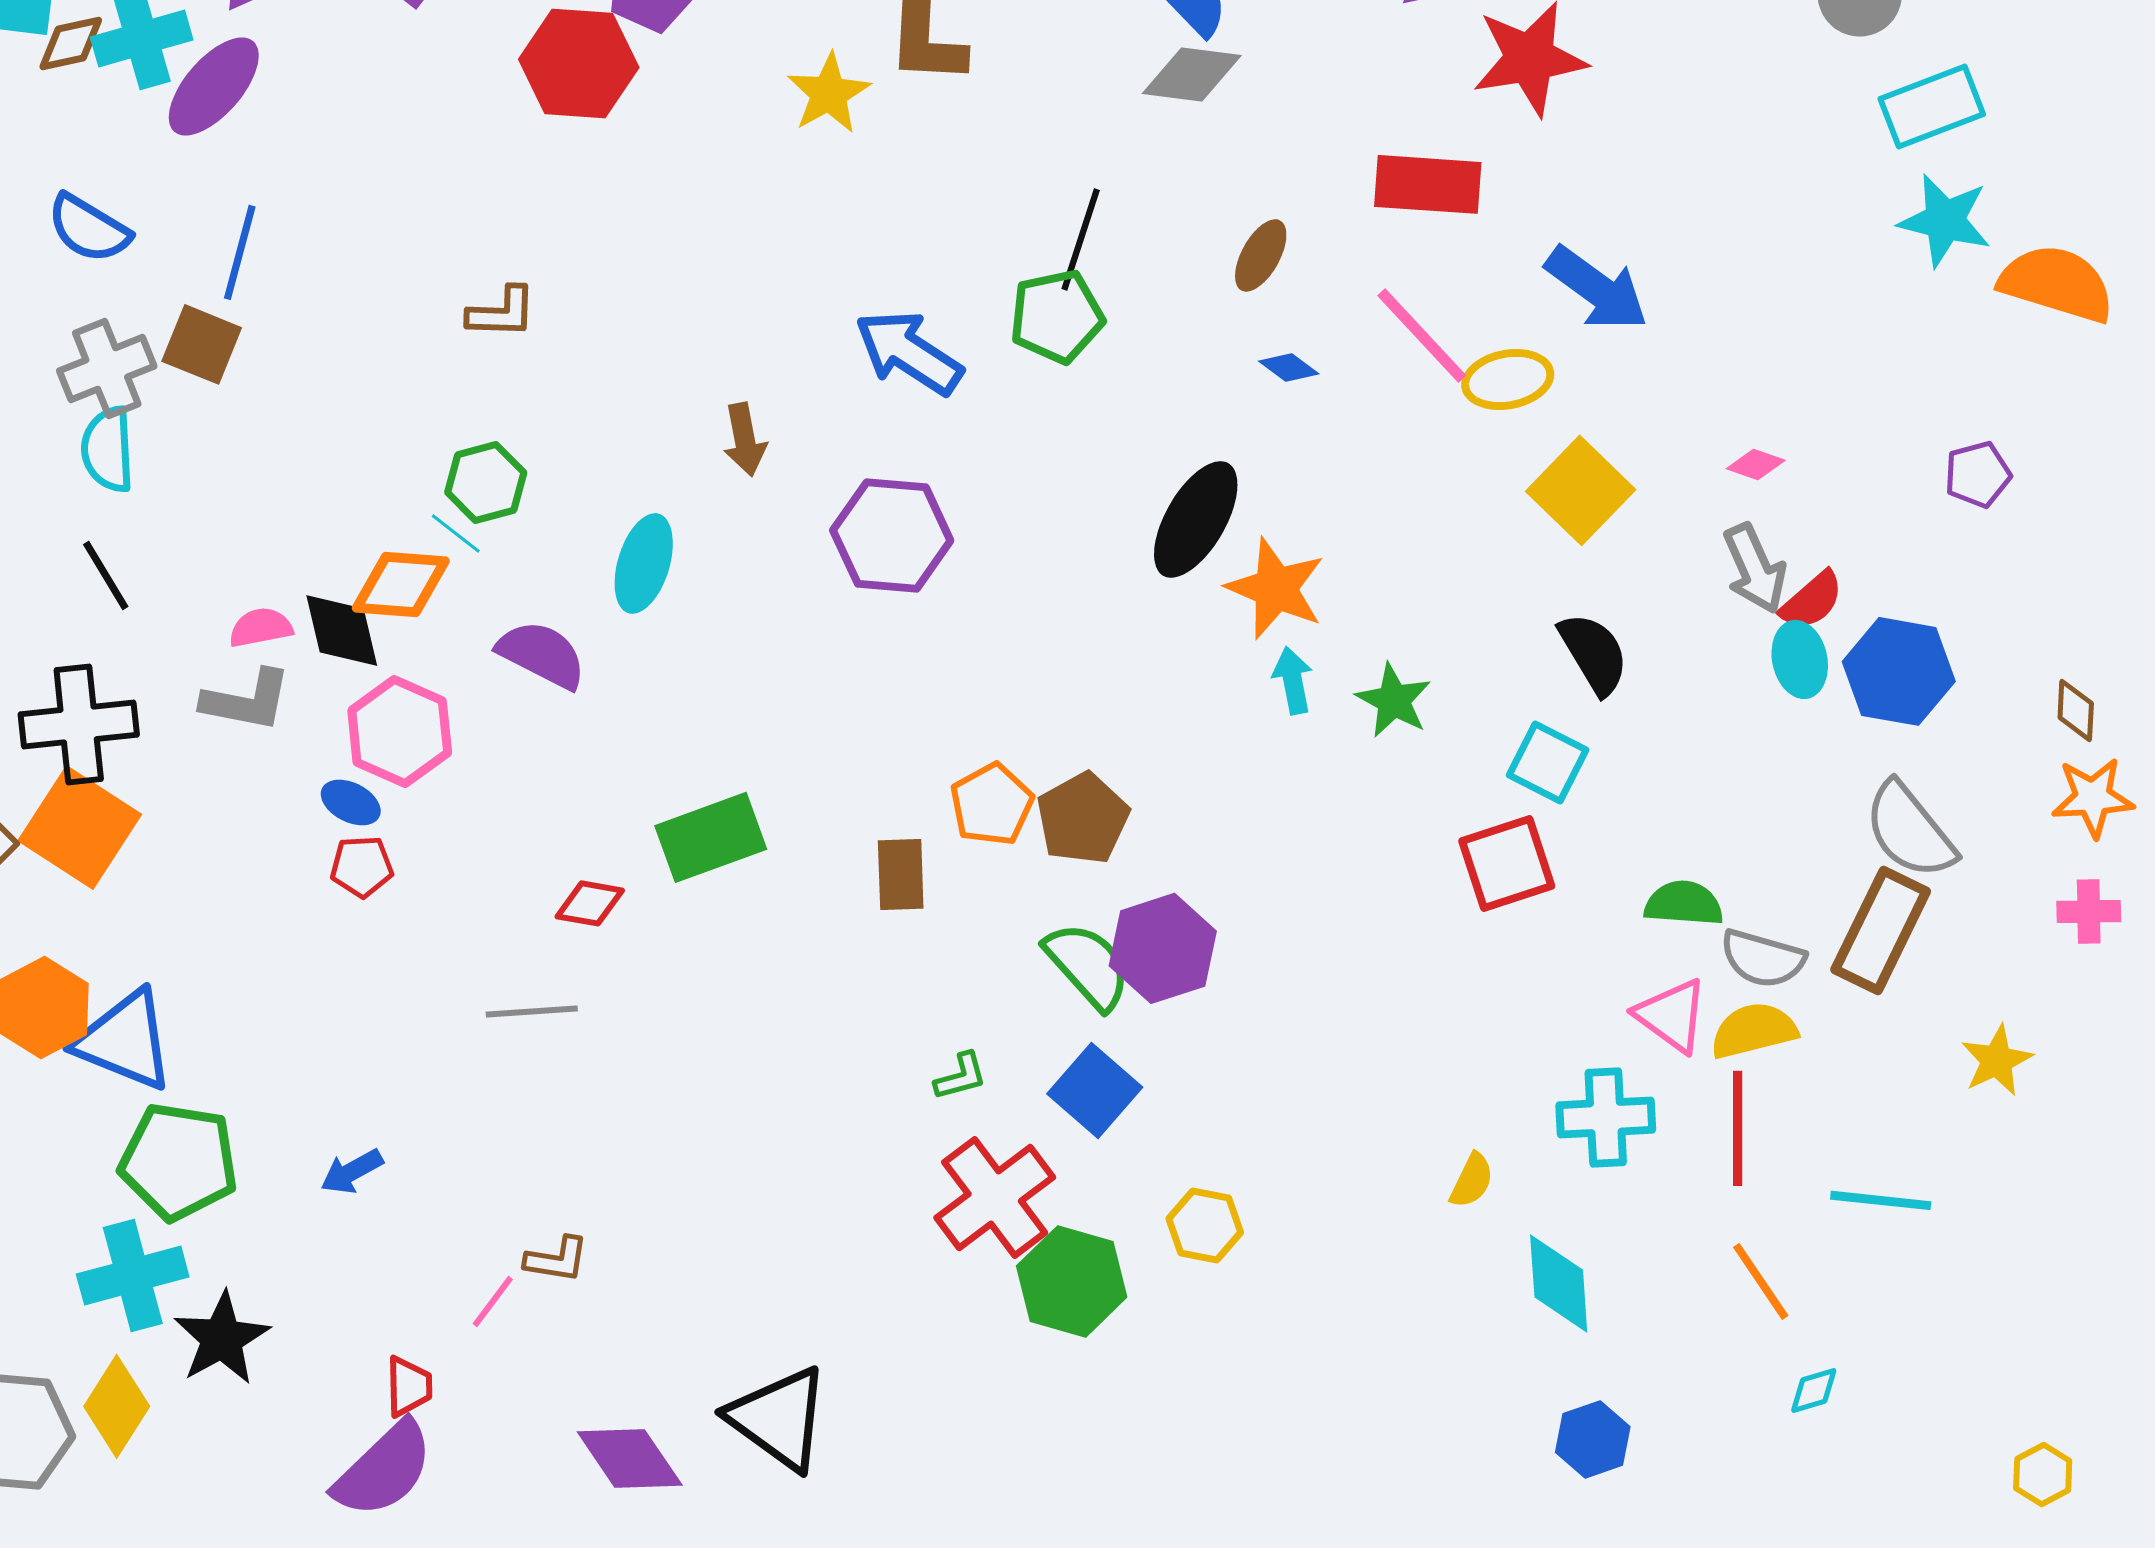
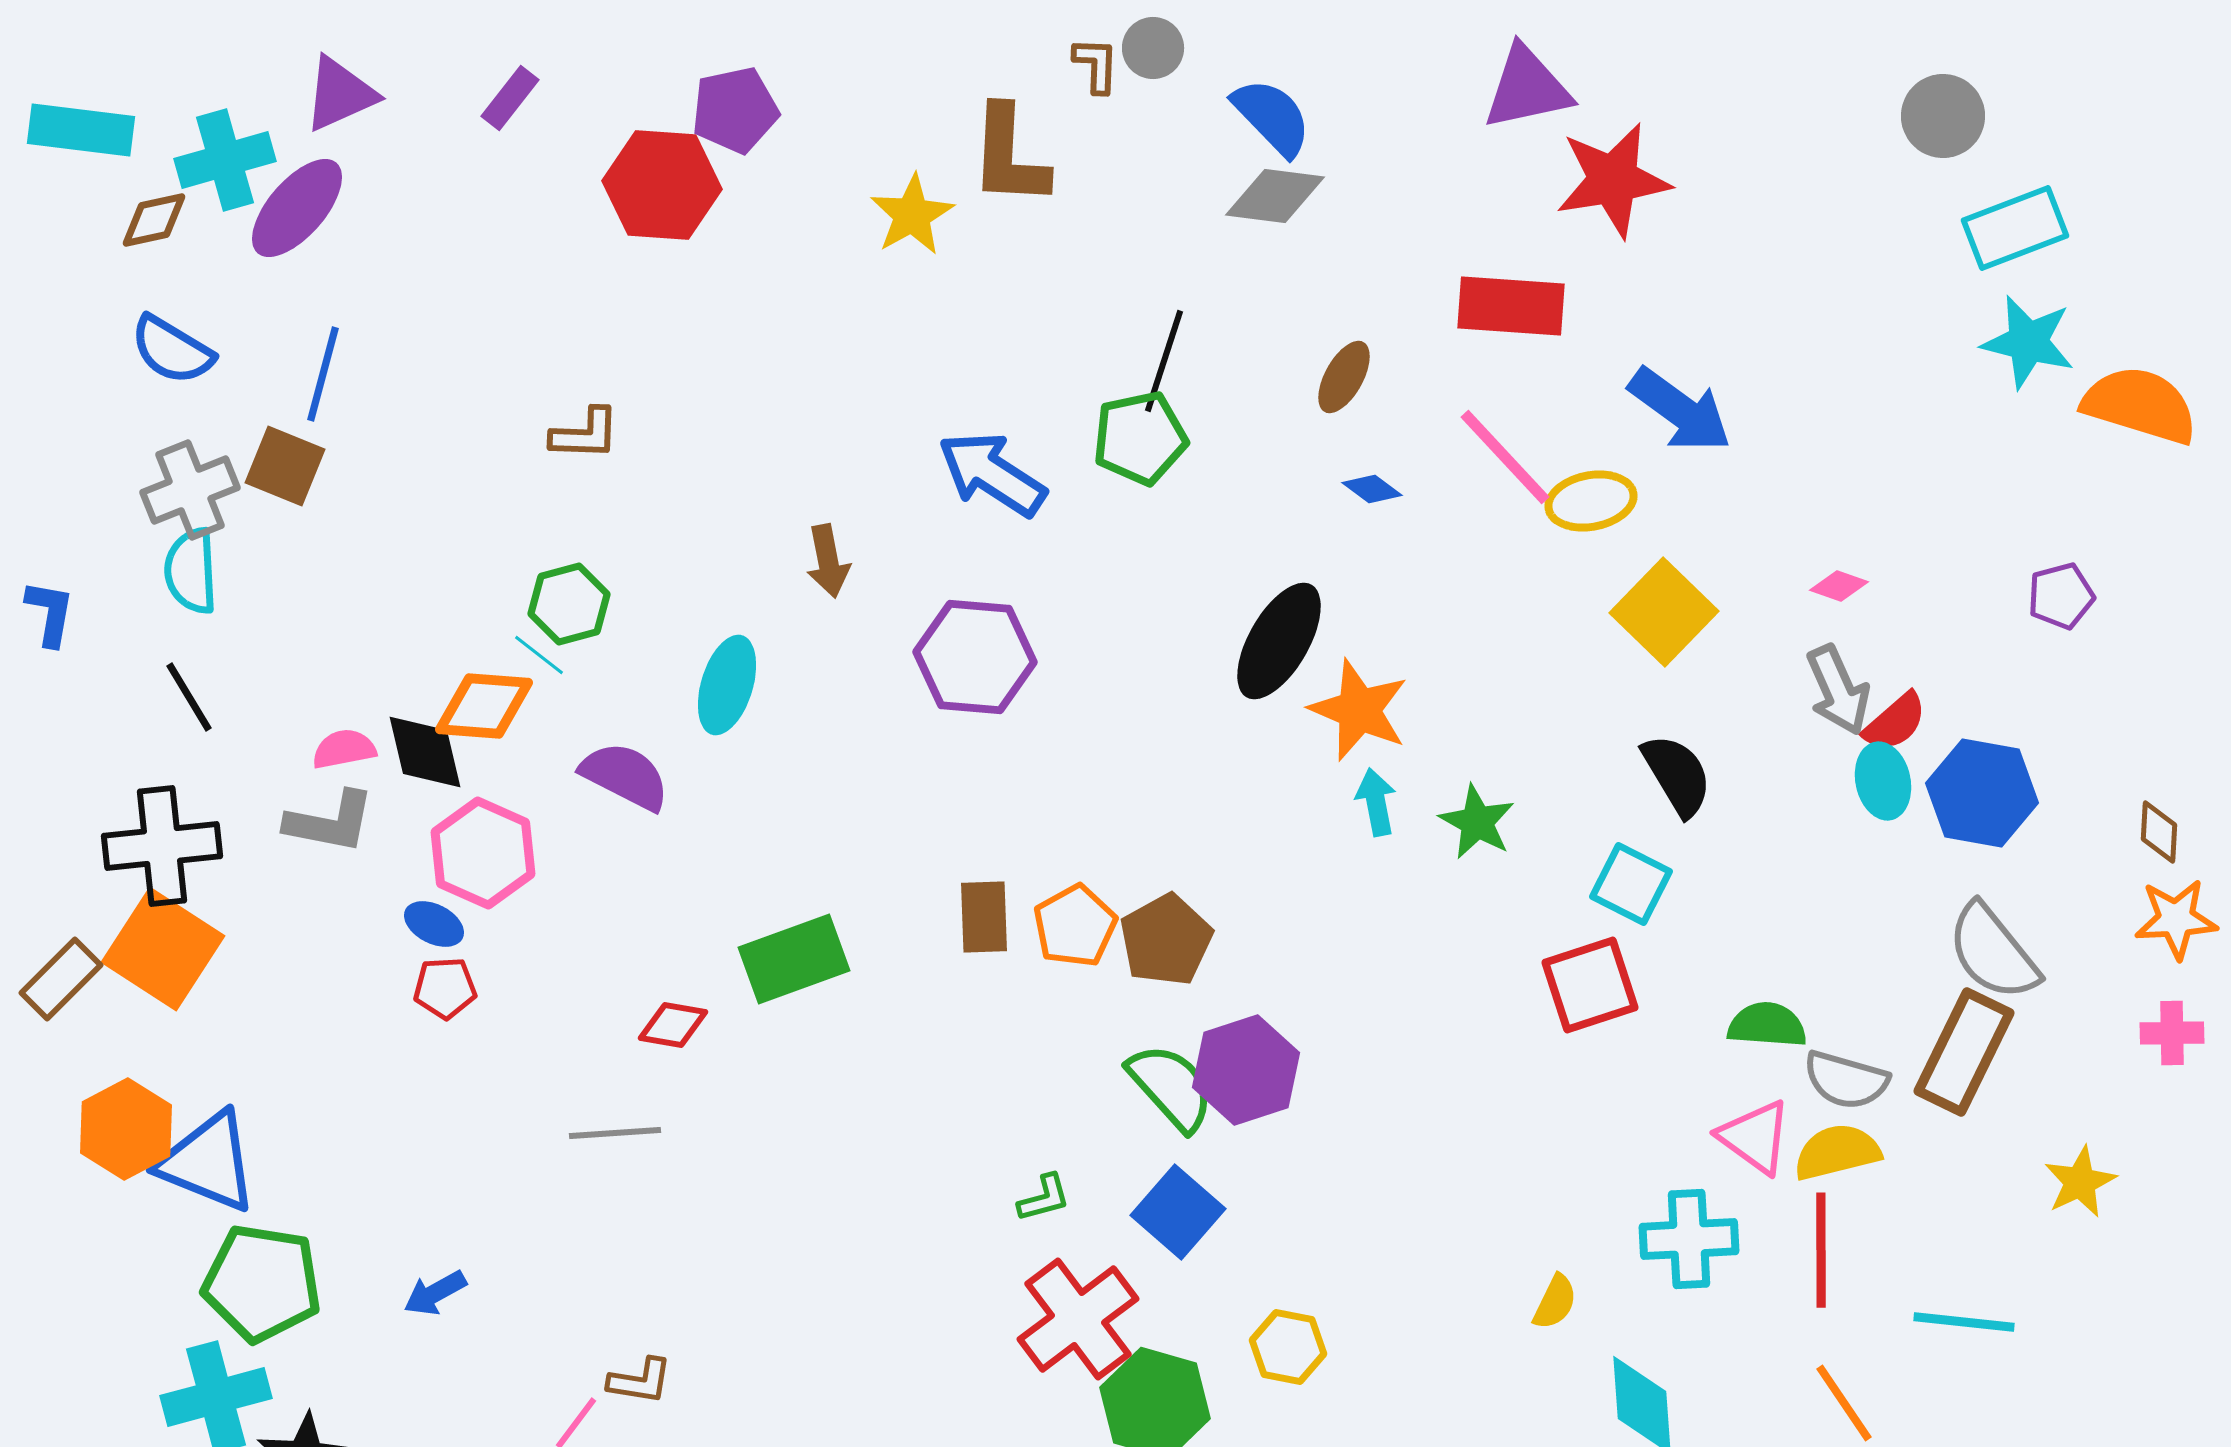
brown diamond: (71, 43) -> (154, 220), moved
brown rectangle: (901, 874) -> (984, 917), moved

